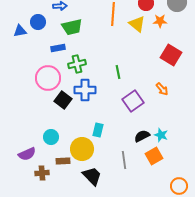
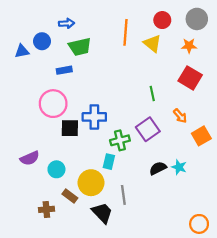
orange star: (160, 21) -> (189, 46), moved
green cross: (77, 64) -> (120, 140), moved
green line: (118, 72) -> (152, 94), moved
black square: (63, 100) -> (70, 128), turned -36
purple semicircle: (27, 154) -> (30, 158), moved
orange square: (154, 156) -> (201, 136), moved
gray line: (124, 160) -> (123, 195), moved
brown rectangle: (63, 161) -> (70, 196), turned 40

